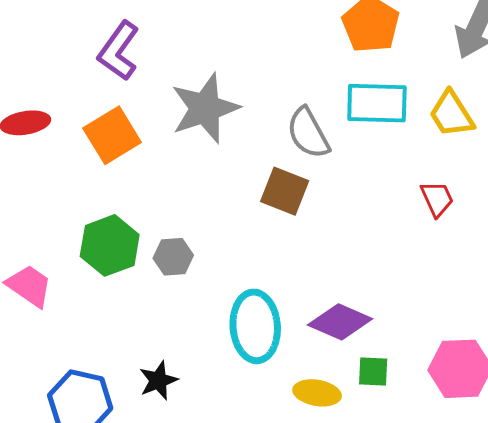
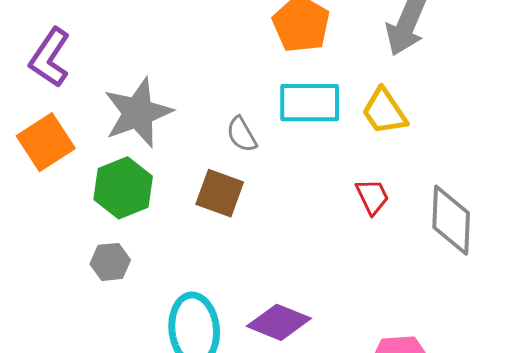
gray semicircle: (308, 133) -> (242, 134), size x0.7
green hexagon: (110, 245) -> (123, 188), moved

